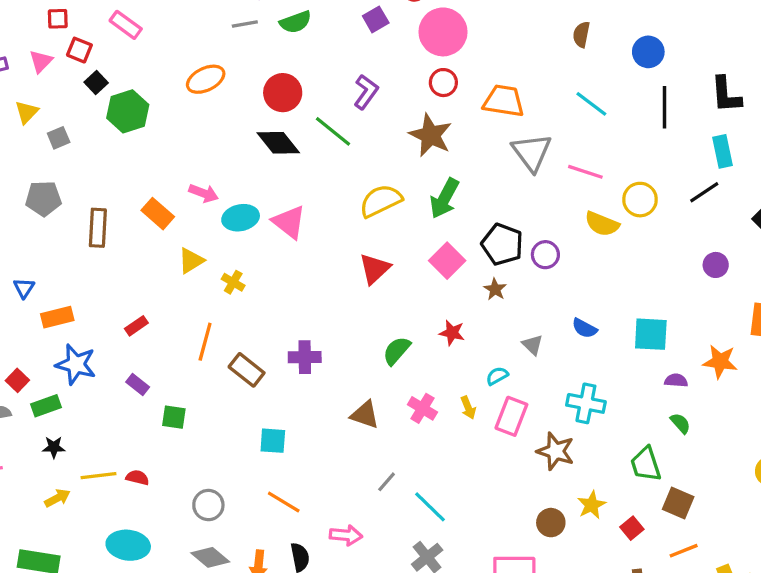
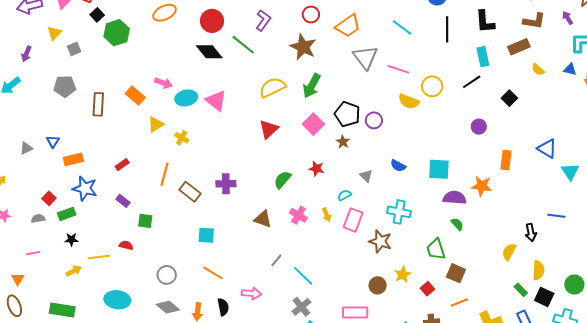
orange trapezoid: (504, 101) -> (348, 26), turned 136
purple semicircle: (676, 380) -> (454, 198), size x1.6
red semicircle: (137, 478) -> (126, 245), moved

